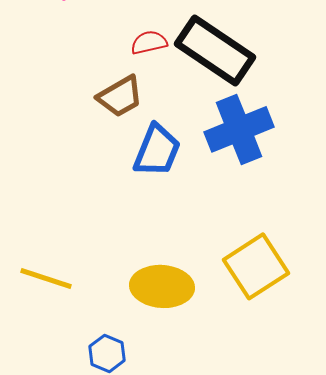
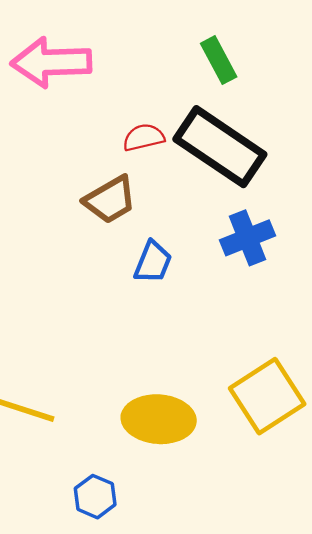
blue cross: (239, 129) -> (248, 238), size x0.7
blue trapezoid: (157, 150) -> (153, 262), size x0.7

